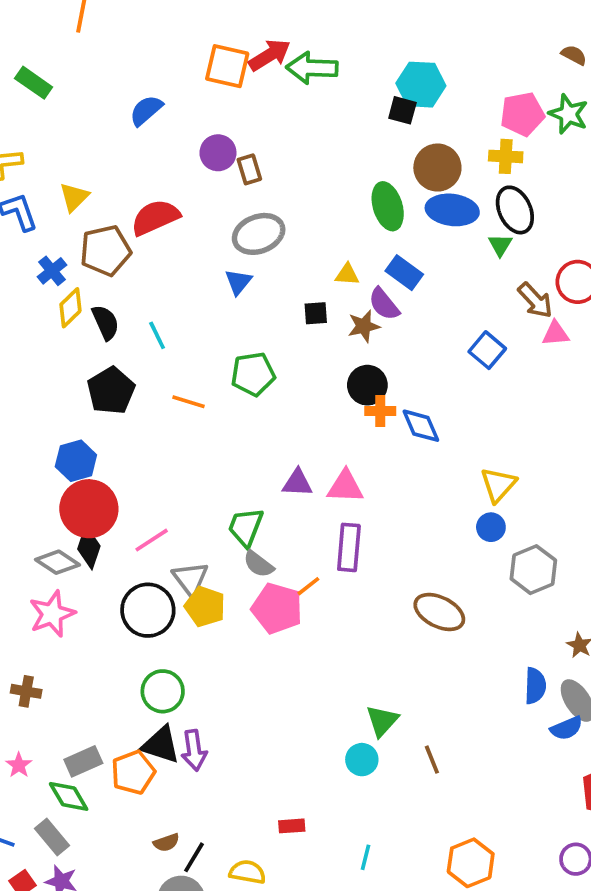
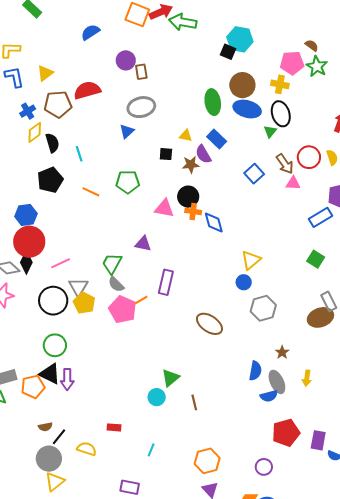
brown semicircle: (574, 55) -> (312, 45), moved
blue square: (487, 350) -> (254, 174), moved
pink triangle: (345, 487) -> (164, 208), moved

